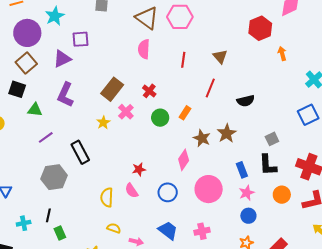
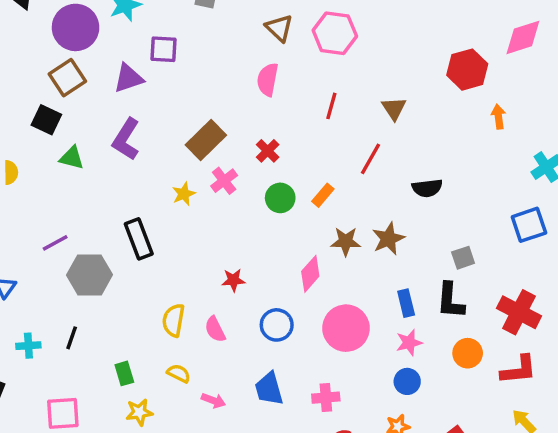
brown triangle: (147, 18) -> (279, 28), size x0.7
purple line: (46, 137) -> (55, 243), moved
brown star: (202, 138) -> (346, 241), turned -30
pink semicircle: (132, 191) -> (215, 329), moved
blue trapezoid: (168, 230) -> (269, 389), turned -150
green rectangle: (60, 233) -> (124, 373), moved

